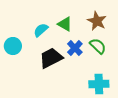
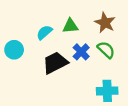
green triangle: (65, 24) -> (70, 26), turned -35

